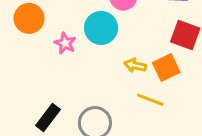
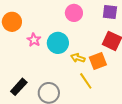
cyan circle: (101, 28) -> (58, 43), moved
yellow line: (150, 100) -> (86, 81), turned 30

